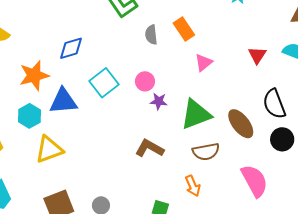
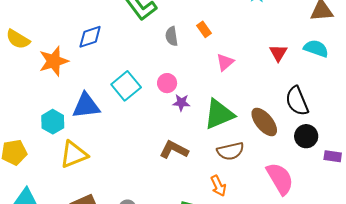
orange rectangle: (184, 29) -> (204, 29), size x0.7
blue diamond: (71, 48) -> (90, 37), moved
orange star: (34, 75) -> (54, 61), moved

